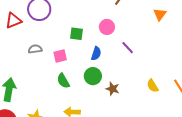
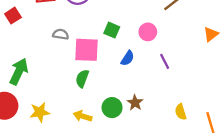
pink square: (60, 56) -> (87, 50), size x1.6
green circle: (93, 76) -> (112, 108), moved
green semicircle: (63, 81) -> (82, 79), turned 35

